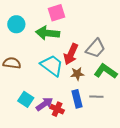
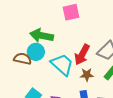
cyan circle: (16, 24) -> (36, 52), moved
green arrow: (48, 33) -> (42, 36), moved

